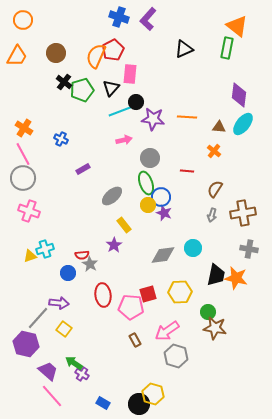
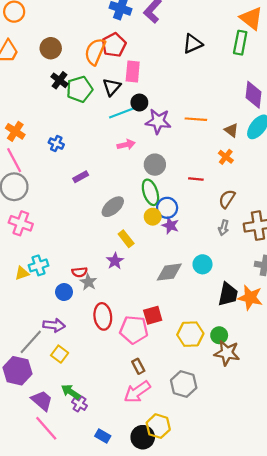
brown triangle: (219, 127) -> (231, 130), turned 32
yellow hexagon: (180, 292) -> (190, 334), moved
pink arrow: (167, 331) -> (137, 392), moved

